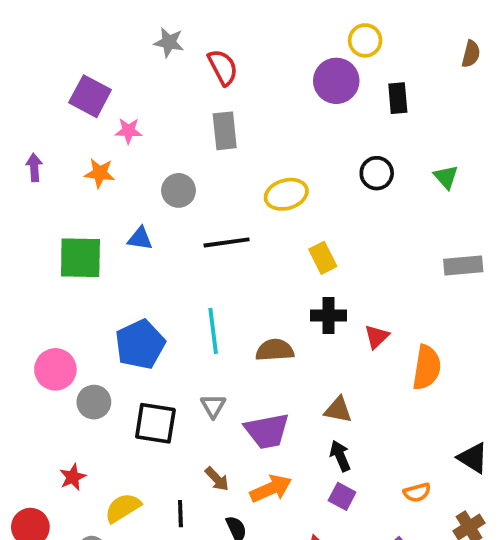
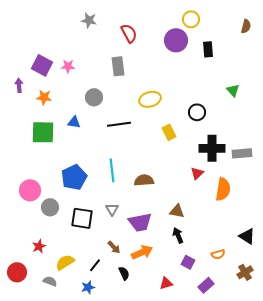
red semicircle: (223, 67) -> (129, 33), moved
purple square: (90, 96) -> (42, 65), moved
orange star: (100, 173) -> (44, 97), moved
black circle: (377, 173) -> (197, 112), moved
gray rectangle: (463, 265) -> (242, 153), moved
black cross: (329, 315) -> (212, 148), moved, size x1.4
purple square: (342, 496) -> (188, 262), moved
black line: (180, 514) -> (95, 265), turned 40

